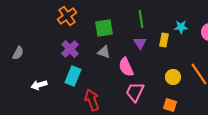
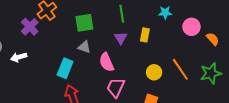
cyan star: (181, 27) -> (165, 13), moved
purple cross: (70, 49) -> (30, 27), moved
cyan rectangle: (73, 76) -> (65, 68), moved
white arrow: (39, 85) -> (19, 57), moved

